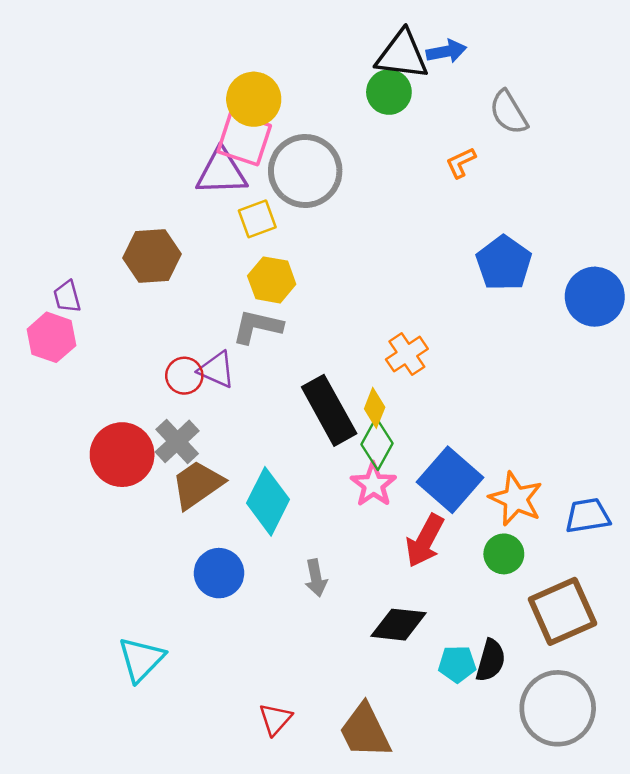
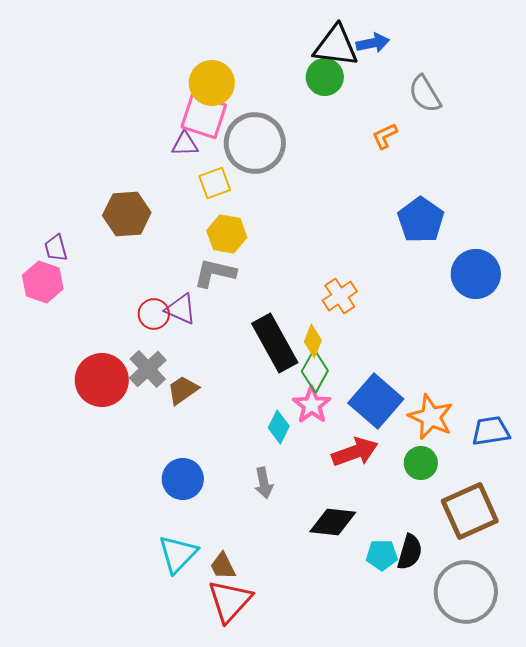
purple triangle: (221, 172) -> (185, 144), size x0.6
blue circle: (595, 297) -> (476, 274), moved
brown trapezoid: (197, 485) -> (183, 390), moved, size x0.7
cyan diamond: (268, 501) -> (279, 427), moved, size x0.6
red arrow: (425, 541) -> (355, 452), turned -138
cyan triangle: (141, 659) -> (178, 554), moved
red triangle: (275, 719) -> (230, 601), size x1.6
brown trapezoid: (365, 731) -> (223, 566), moved, size x0.6

